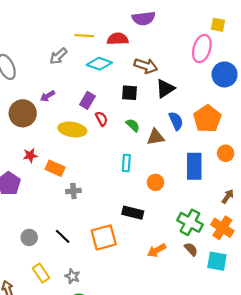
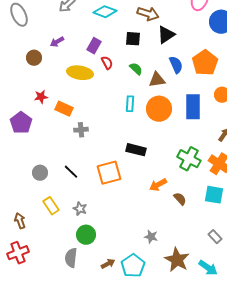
brown circle: (23, 113) -> (34, 58), size x0.6
orange circle: (155, 182) -> (159, 109), moved, size x1.6
brown semicircle: (191, 249) -> (180, 199), moved

